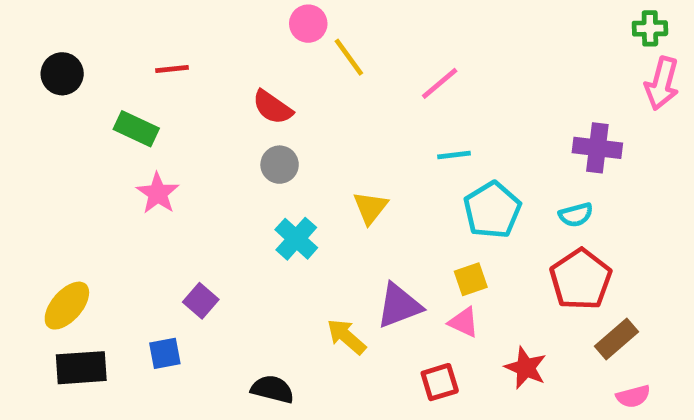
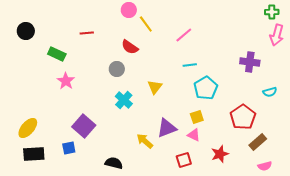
red line: (172, 69) -> (87, 33), moved
red semicircle: (272, 107) -> (130, 47), moved
cyan semicircle: (576, 215) -> (270, 92), moved
purple square: (201, 301) -> (84, 126), size x1.6
red star: (526, 368) -> (220, 154), turned 30

